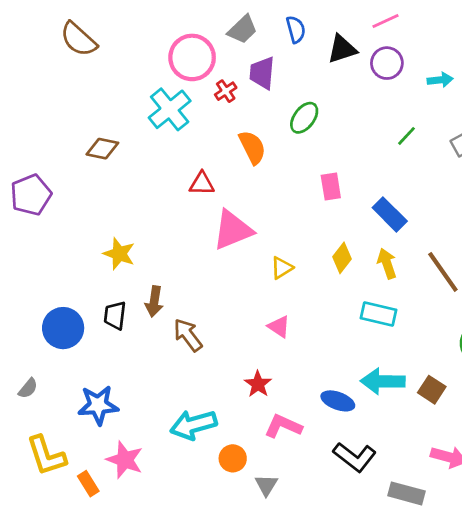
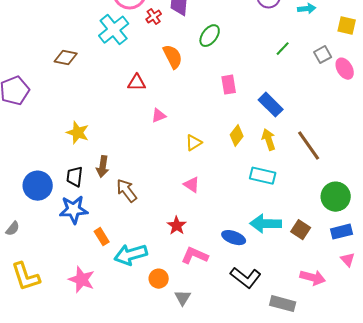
pink triangle: (233, 230) -> (159, 116), size x0.5
blue star: (98, 405) -> (74, 210), moved
orange rectangle: (88, 484) -> (102, 237), moved

